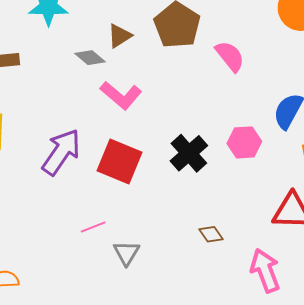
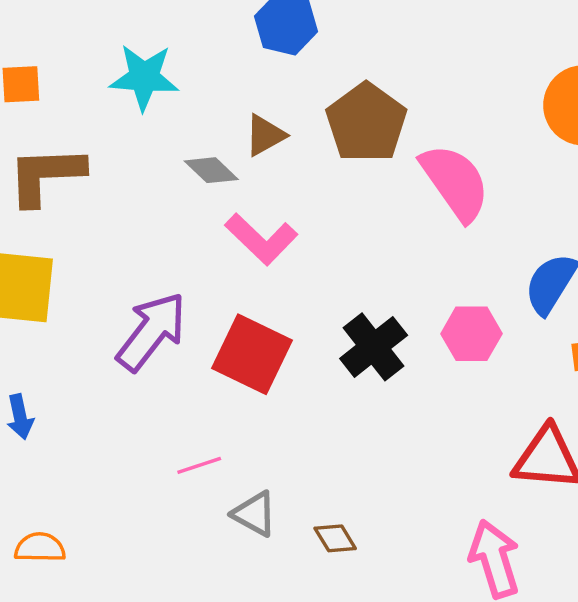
pink semicircle: (230, 56) -> (455, 182), size x1.4
brown diamond: (211, 234) -> (335, 538), moved
gray triangle: (126, 253) -> (255, 514), turned -36

